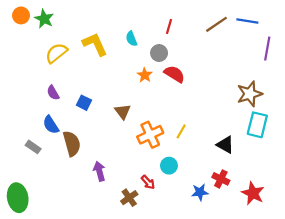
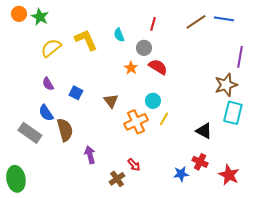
purple line: (267, 49) -> (240, 57), moved
gray rectangle: (33, 147) -> (30, 133), size x1.6
cyan circle: (169, 166) -> (153, 101), moved

